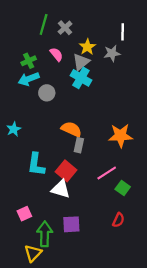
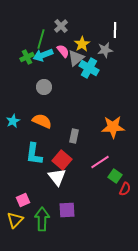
green line: (44, 24) -> (41, 39), moved
pink semicircle: (56, 54) -> (63, 51), moved
cyan cross: (81, 78) -> (89, 68), moved
cyan arrow: (29, 79) -> (43, 55), moved
orange semicircle: (71, 129) -> (42, 121), moved
white triangle: (61, 189) -> (57, 177), turned 36
red semicircle: (118, 220) -> (125, 189), moved
yellow triangle: (33, 253) -> (15, 220), moved

